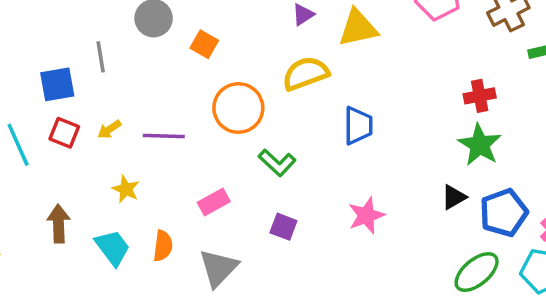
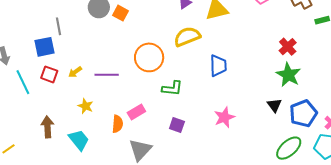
orange square: (204, 44) -> (121, 13), moved
gray line: (101, 57) -> (59, 26), moved
red cross: (480, 96) -> (288, 47), turned -30
green L-shape: (277, 163) -> (172, 88), turned -35
black triangle: (454, 197) -> (274, 105), turned -35
orange semicircle: (163, 246) -> (117, 124), moved

